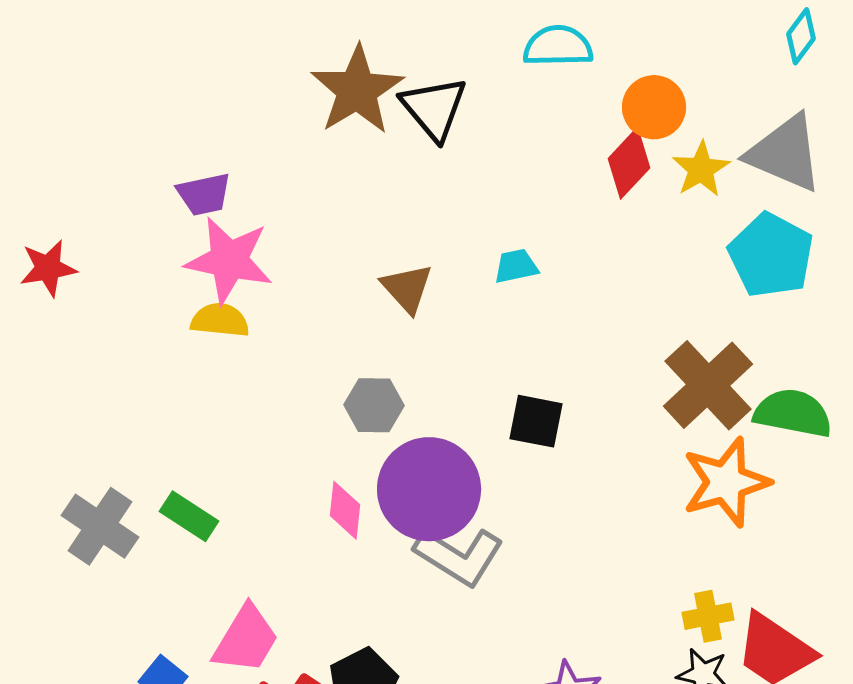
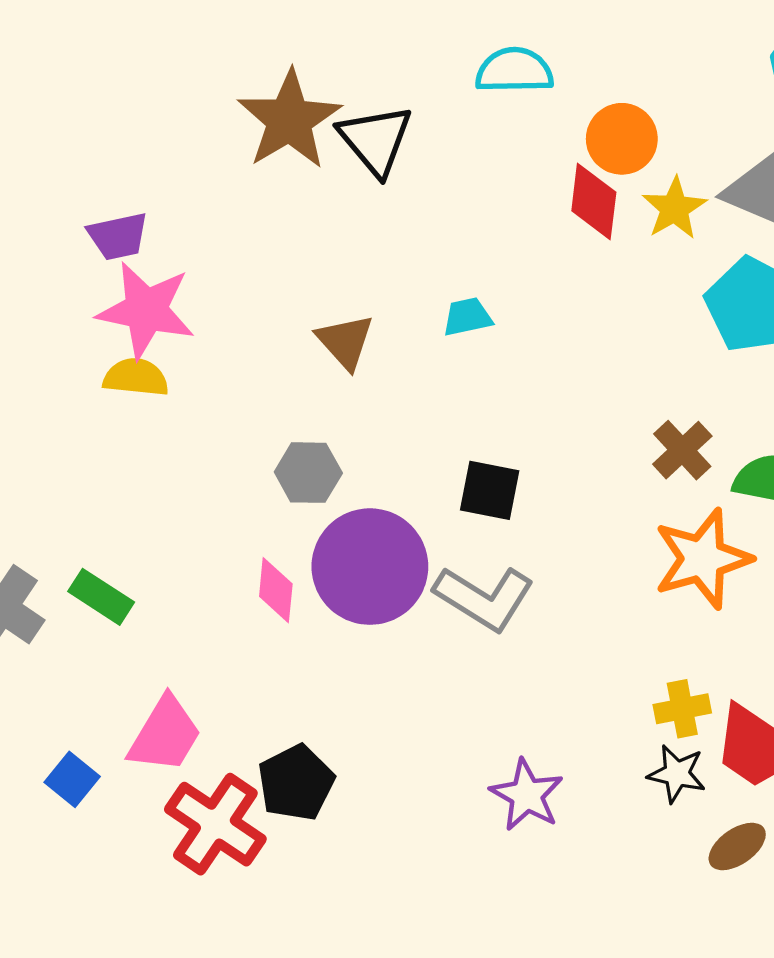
red diamond: (629, 163) -> (594, 202), turned -36
brown cross: (708, 385) -> (682, 450), size x0.6
gray L-shape: (459, 556) -> (484, 598), moved

